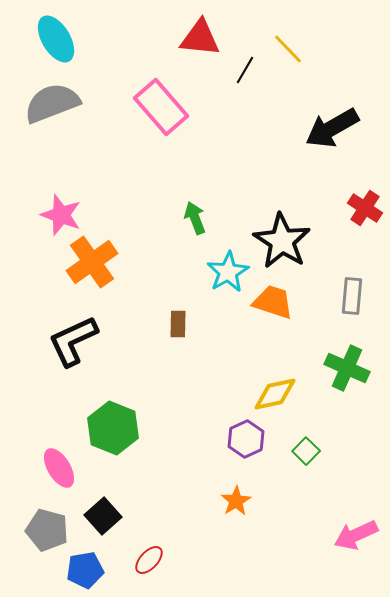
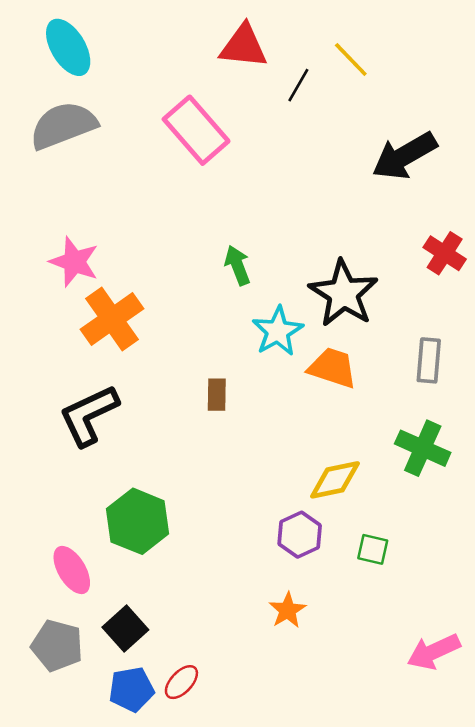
green square: (306, 451) -> (373, 549), turned -32
blue pentagon: (85, 570) -> (132, 689), moved

